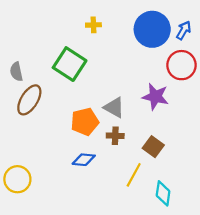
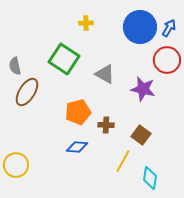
gray triangle: (114, 108) -> (105, 74), moved

